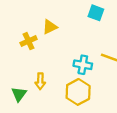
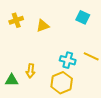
yellow cross: (29, 41) -> (16, 20), moved
green triangle: (19, 94) -> (12, 80), turned 48

